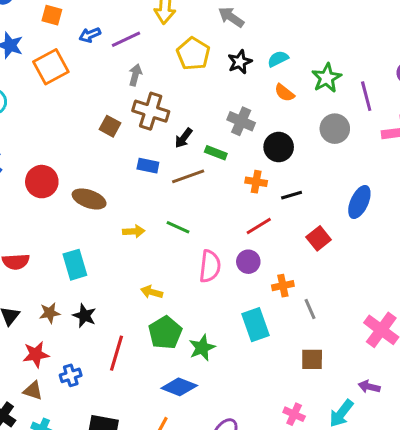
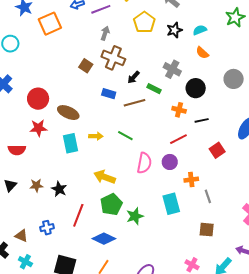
green star: (327, 78) -> (235, 17), moved
cyan rectangle: (75, 265) -> (70, 143), moved
yellow arrow: (152, 292) -> (105, 177), size x1.5
red star: (36, 354) -> (38, 128), moved
blue diamond: (179, 387) -> (104, 239), moved

